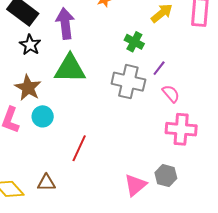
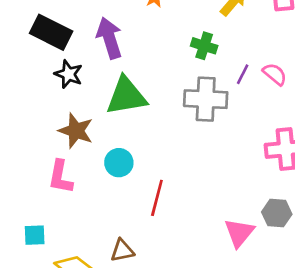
pink semicircle: (171, 94) -> (275, 74), moved
cyan circle: (43, 116) -> (119, 163), moved

